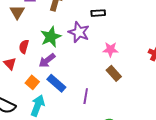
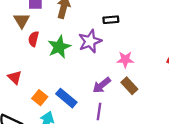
purple star: (79, 32) -> (90, 41), turned 30
red semicircle: (24, 47) -> (34, 39), moved
purple arrow: (47, 60) -> (102, 85), moved

